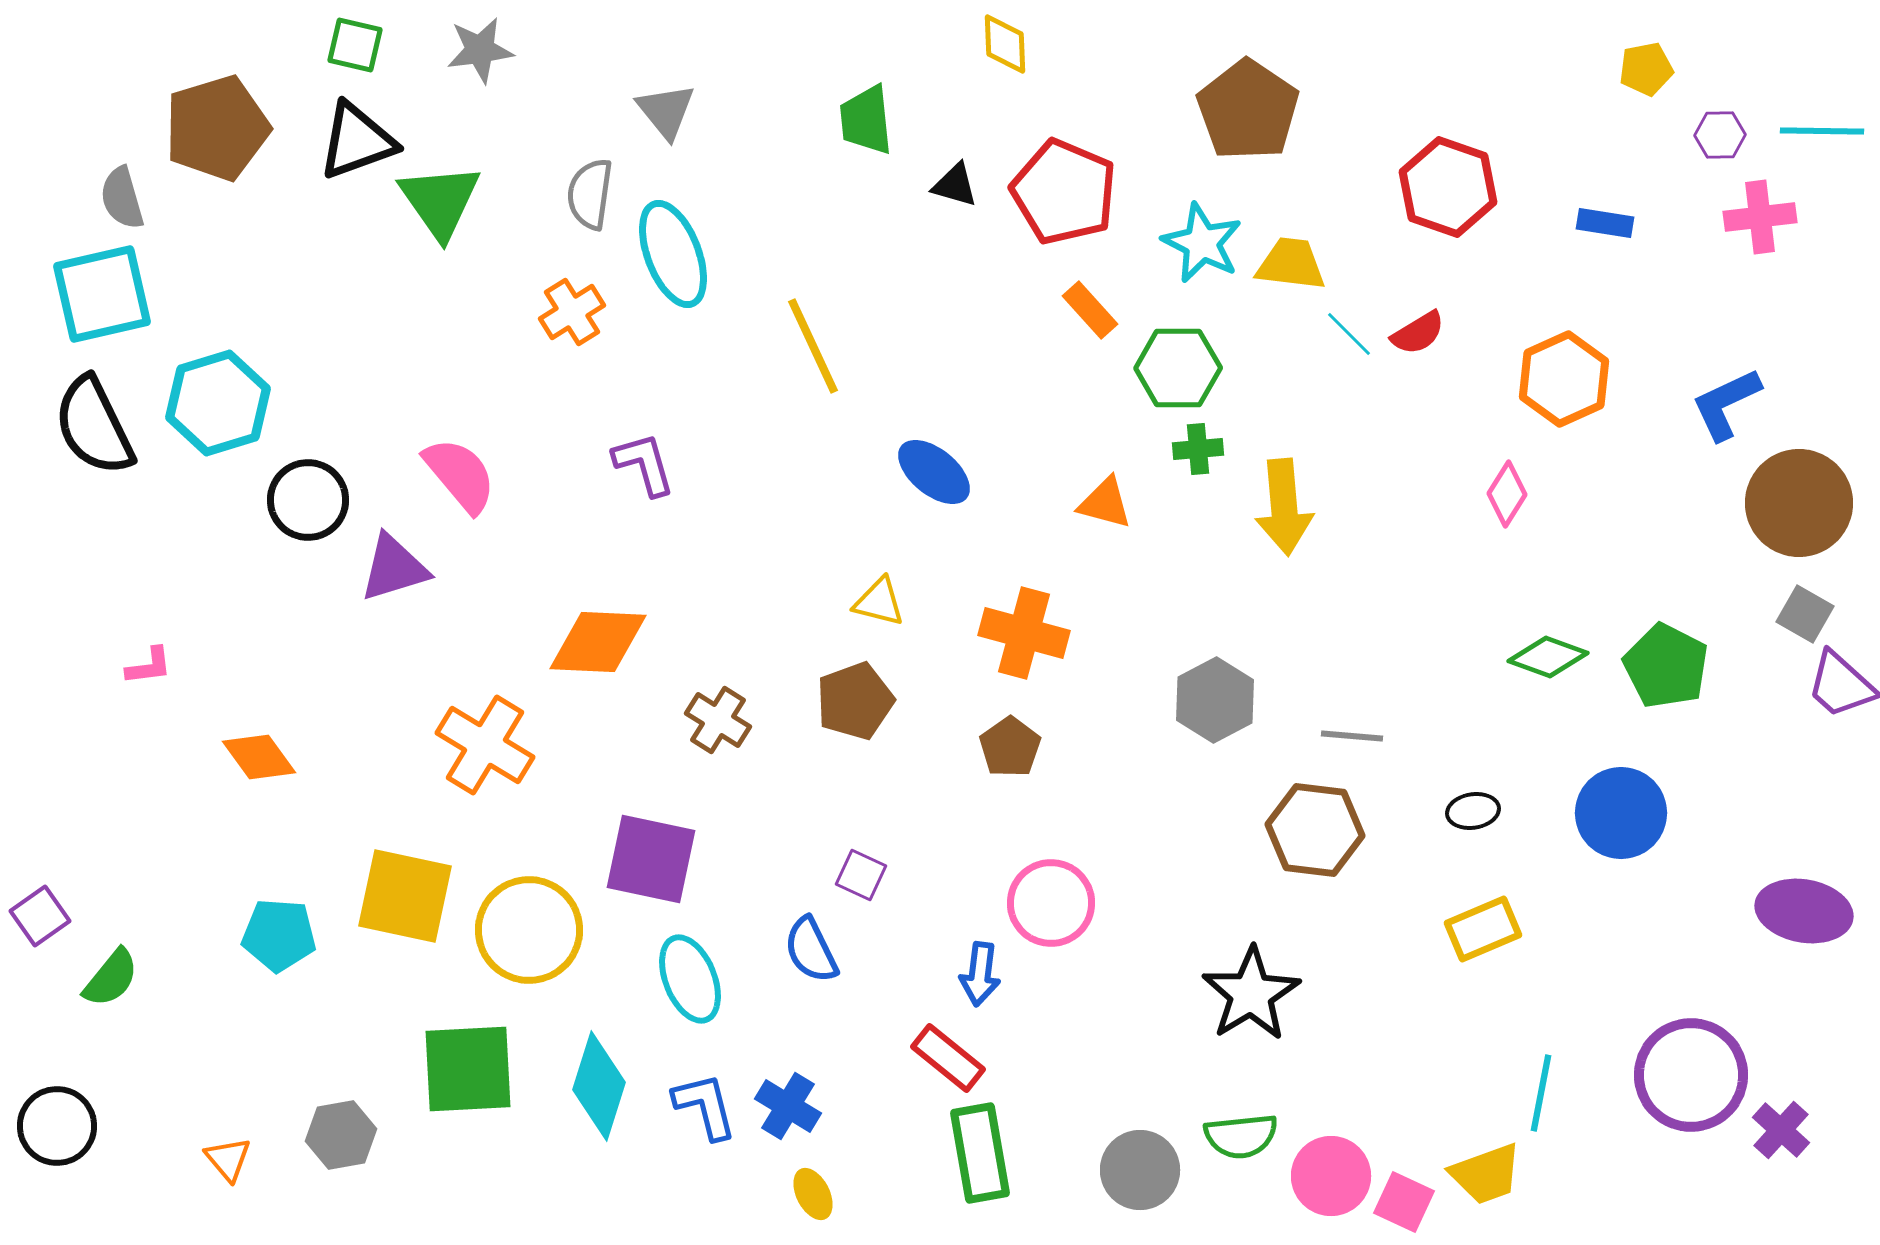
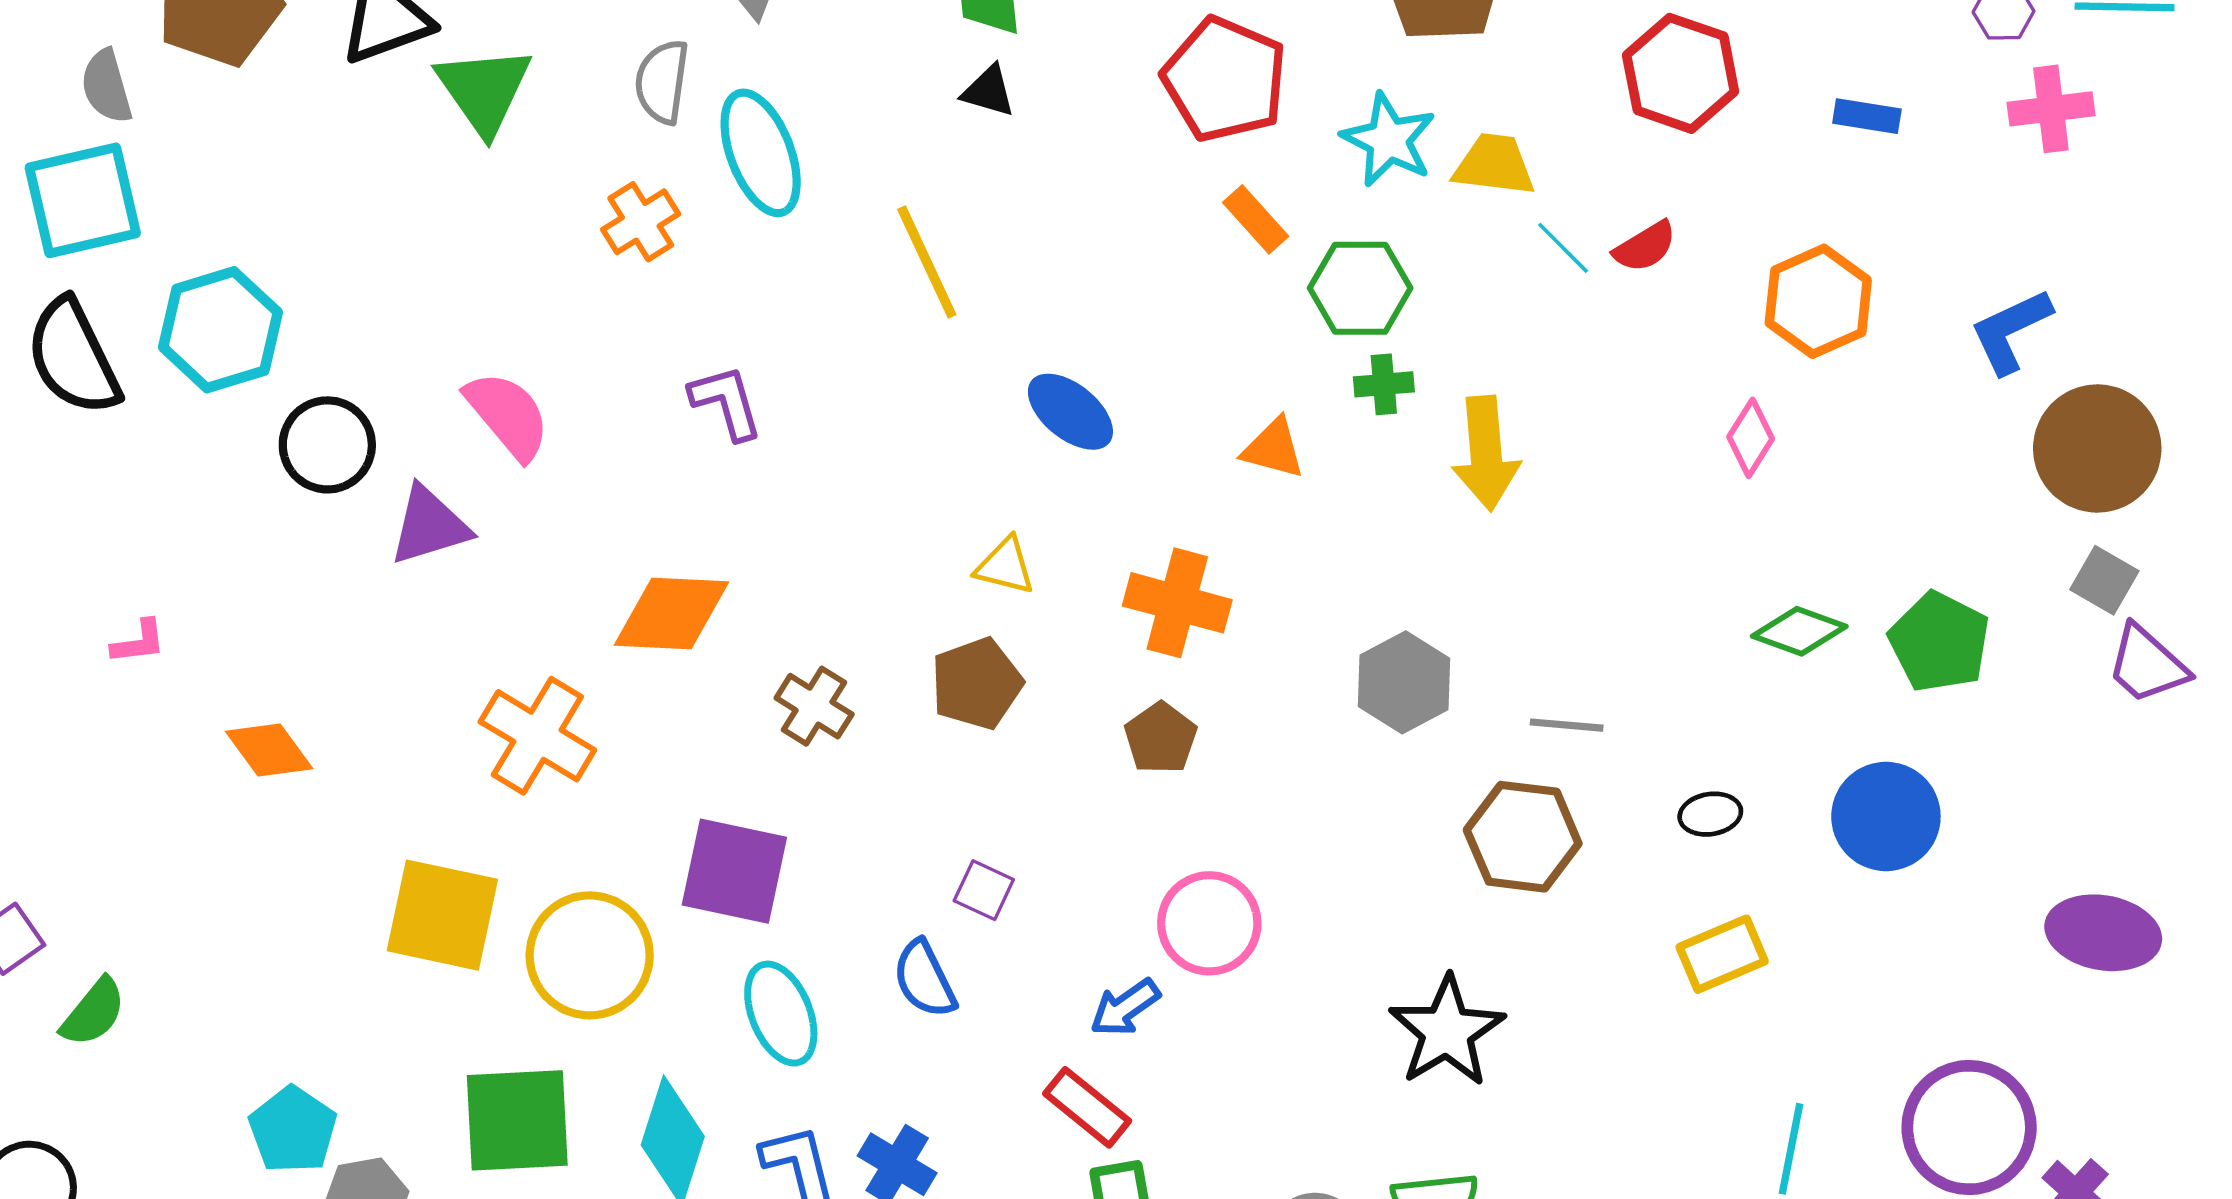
black triangle: (955, 185) -> (989, 91), moved
cyan pentagon: (279, 935) -> (293, 1130), moved, turned 30
blue arrow: (980, 974) -> (1125, 1008), turned 48

